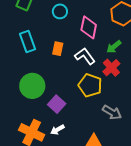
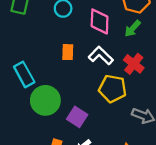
cyan rectangle: (28, 41) -> (24, 74), moved
green arrow: (114, 47) -> (133, 28), moved

